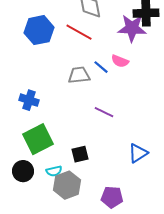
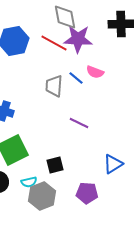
purple star: (132, 28) -> (78, 39), moved
gray trapezoid: (79, 75) -> (54, 86), turned -80
purple pentagon: (112, 197) -> (87, 193), moved

